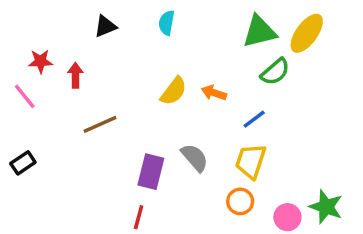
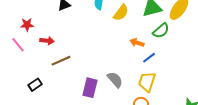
red arrow: (75, 75) -> (47, 41), moved, turned 96
yellow semicircle: (174, 91) -> (121, 13), moved
orange arrow: (214, 93) -> (137, 43), moved
black rectangle: (23, 163) -> (35, 85), moved

